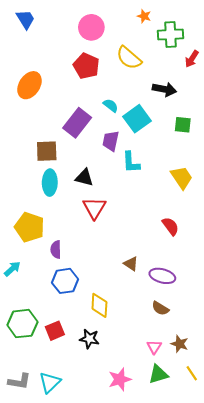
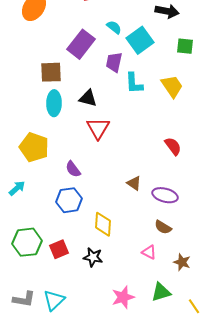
yellow trapezoid: (182, 178) -> (172, 86), moved
purple semicircle: (56, 250) -> (73, 169), moved, turned -36
pink triangle: (154, 347) -> (149, 252), moved, turned -35
yellow line: (192, 373) -> (194, 306), moved

